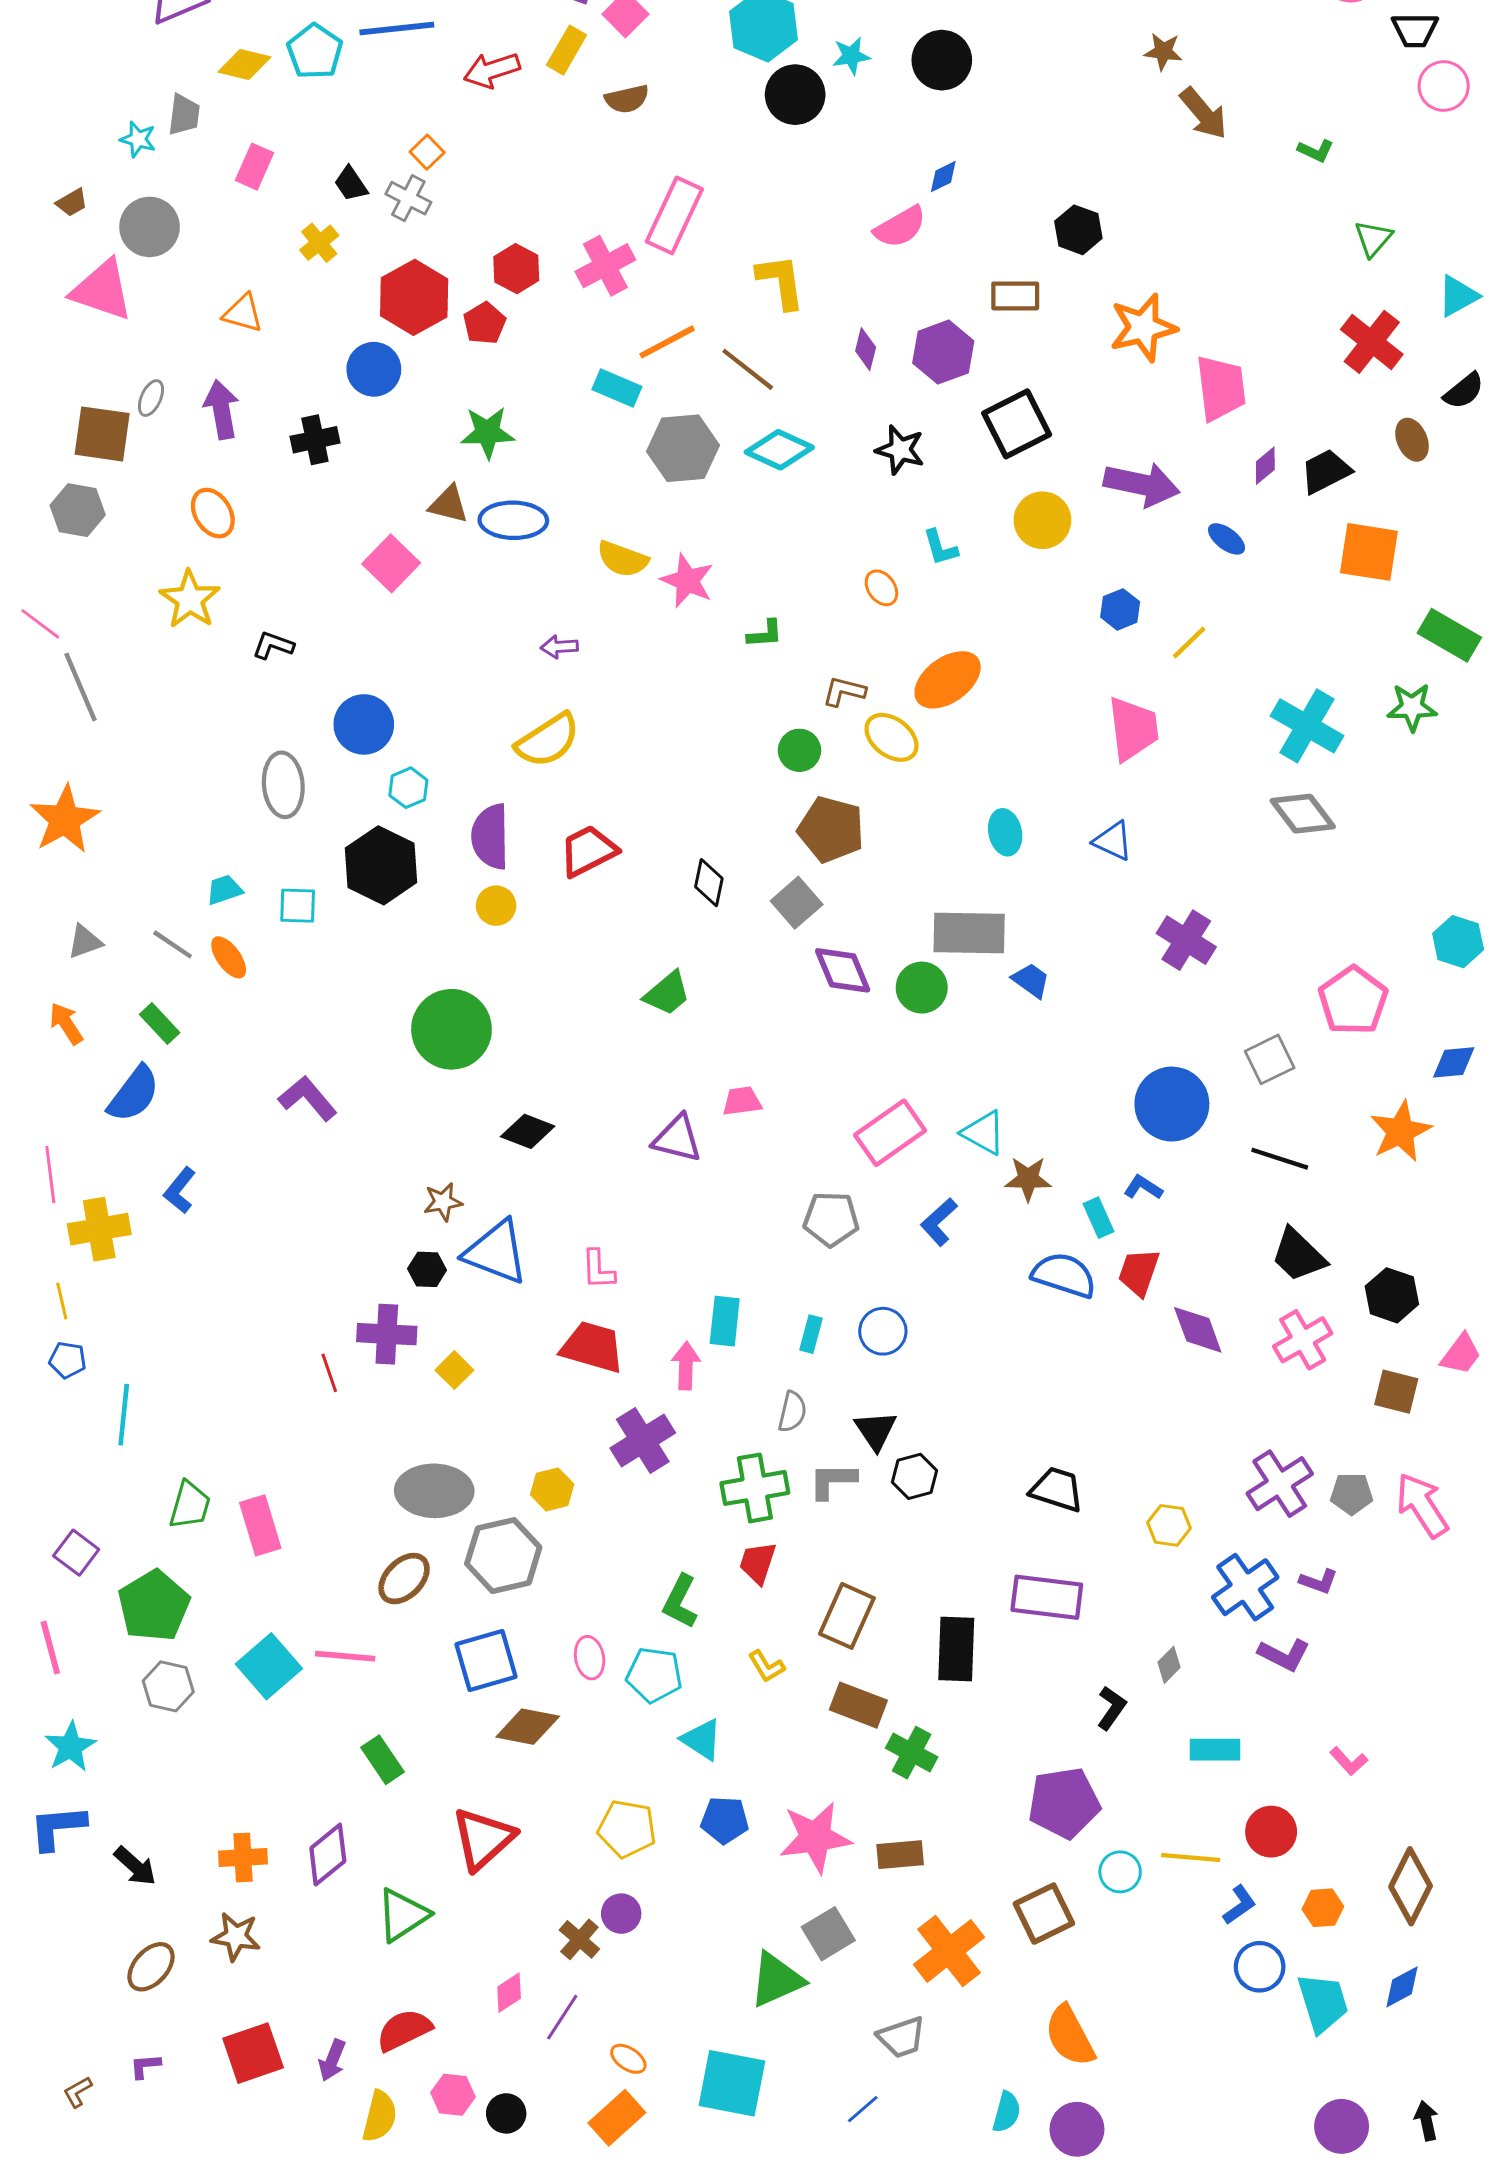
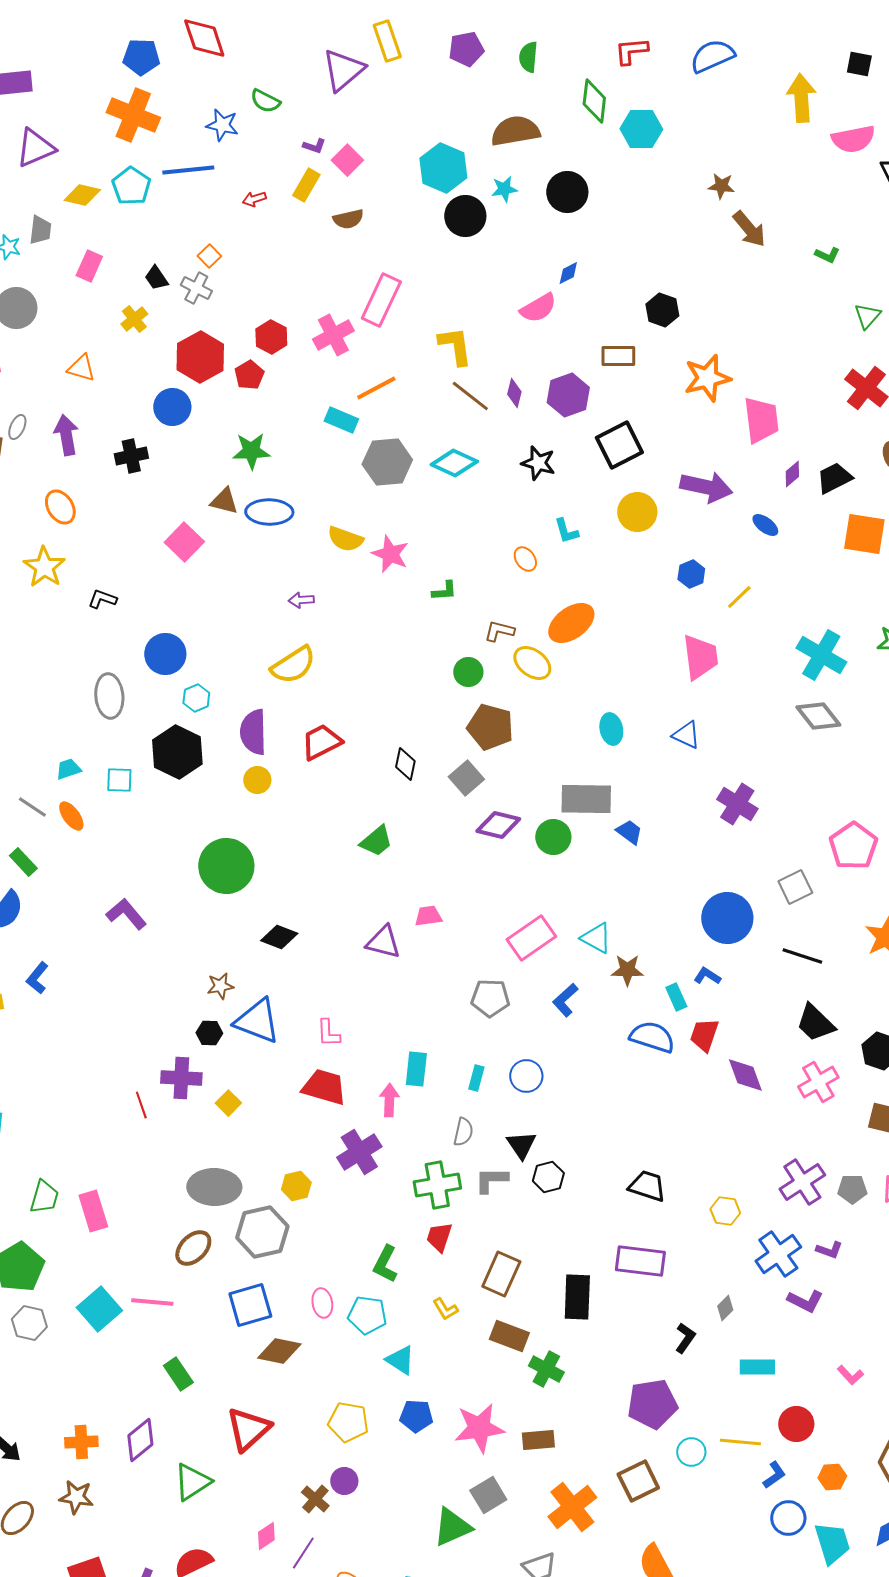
red arrow: (492, 70) -> (254, 199), size x0.6
brown line: (748, 369) -> (470, 396), moved
purple diamond: (843, 970) -> (498, 825), turned -54

